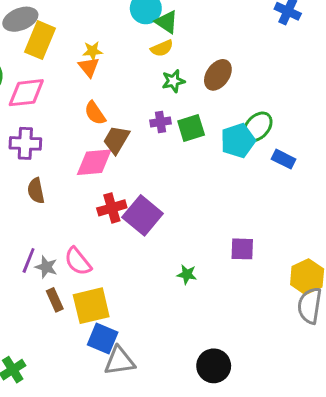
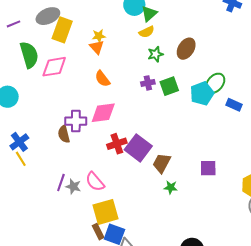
green triangle: (167, 22) -> (149, 14), turned 48
brown trapezoid: (116, 140) -> (162, 163), moved
purple cross: (25, 143) -> (76, 121), moved
brown rectangle: (55, 300) -> (98, 232), moved

